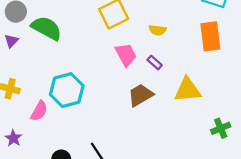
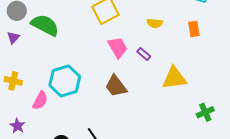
yellow semicircle: (158, 30) -> (155, 23), moved
orange rectangle: (210, 36) -> (194, 29), size x0.6
brown trapezoid: (140, 95) -> (116, 86), moved, turned -95

